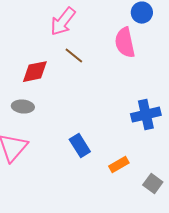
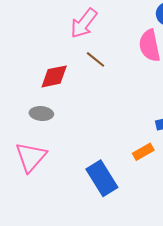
blue rectangle: (80, 146) -> (102, 178), moved, size x1.4
orange rectangle: (119, 165) -> (143, 152), moved

